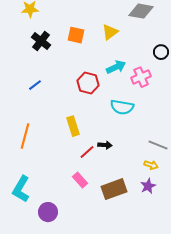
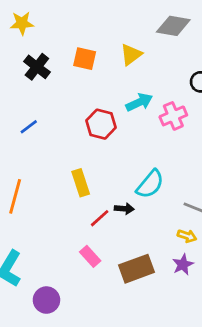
cyan semicircle: (122, 107) -> (150, 184), moved, turned -60

